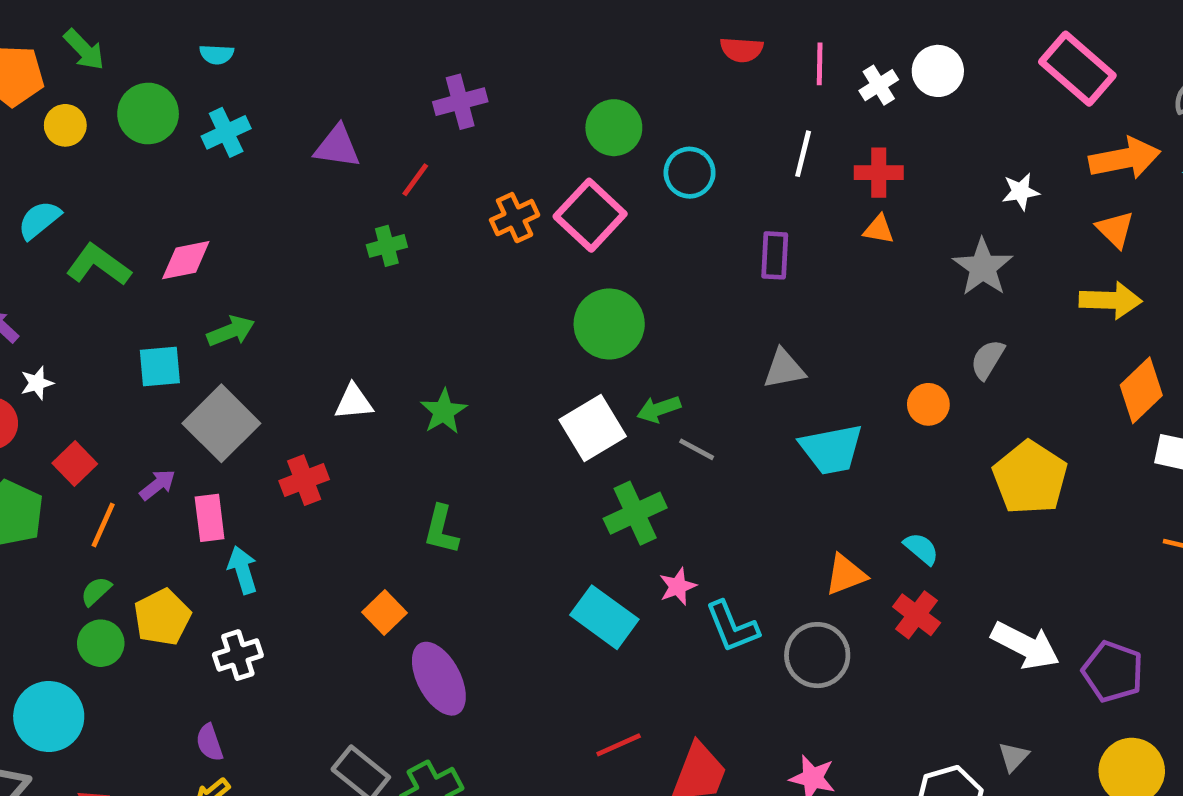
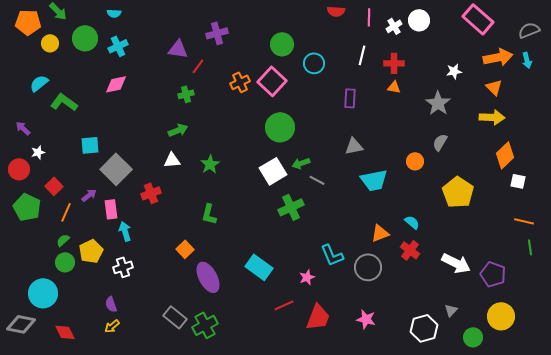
purple triangle: (337, 147) -> (178, 49), moved
pink diamond: (186, 260) -> (116, 84), moved
green arrow: (231, 331) -> (178, 130), moved
pink star: (678, 586) -> (307, 277), moved
cyan rectangle: (604, 617) -> (259, 267), moved

